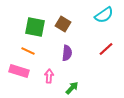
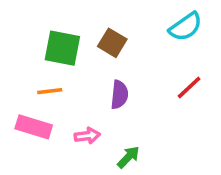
orange line: (28, 51) -> (50, 91), turned -32
pink arrow: (49, 76) -> (87, 136), turned 80

